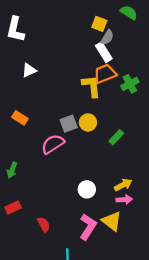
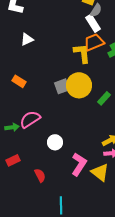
yellow circle: (88, 122) -> (79, 85), size x1.6
pink semicircle: (53, 144) -> (30, 119), moved
green arrow: (12, 170) -> (12, 127), turned -120
white circle: (87, 189) -> (55, 142), moved
pink L-shape: (88, 227) -> (79, 164), moved

